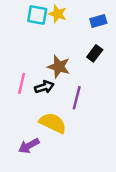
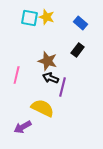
blue rectangle: (98, 21) -> (81, 23), turned 56
black arrow: (44, 87) -> (51, 78), moved, turned -140

